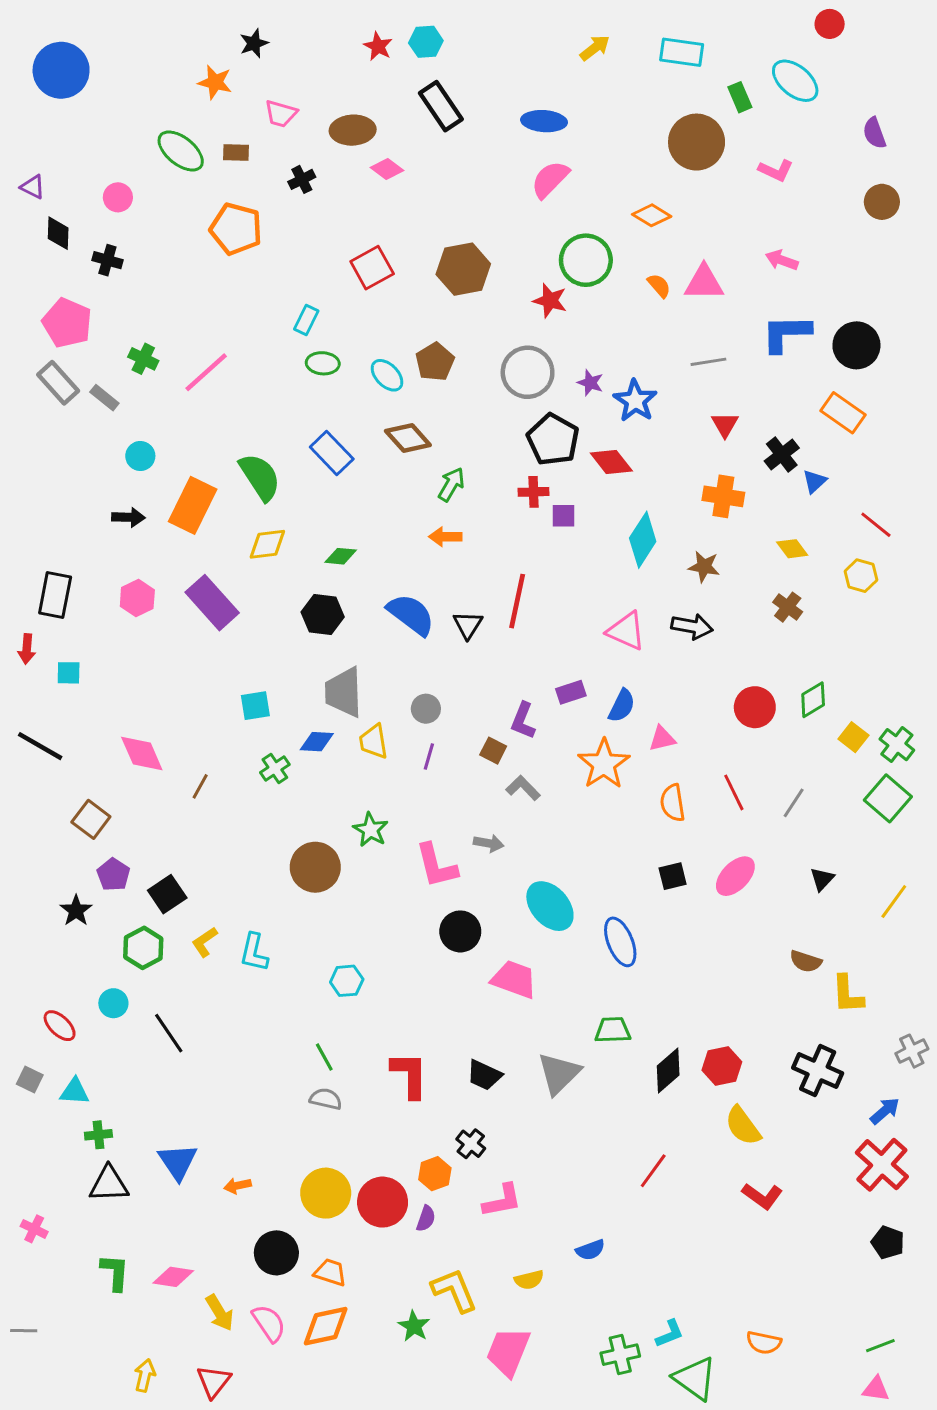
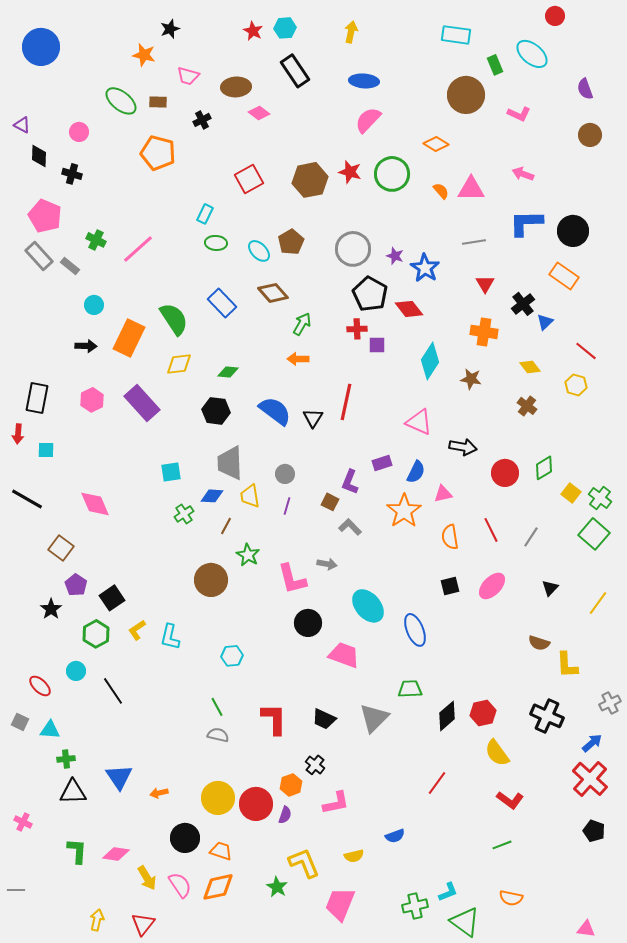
yellow arrow: (595, 48) -> (351, 32), moved, turned -40
red star: (550, 301) -> (350, 172), moved
black arrow: (692, 626) -> (463, 447), moved
brown line: (200, 786) -> (226, 526), moved
green line: (880, 1346) -> (502, 845), moved

